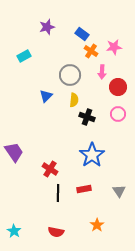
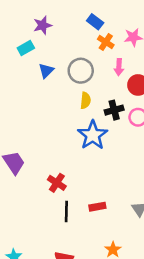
purple star: (47, 27) -> (43, 25), moved
blue triangle: (46, 96) -> (46, 71), moved
black cross: (87, 117) -> (114, 110), moved, turned -35
blue star: (92, 155) -> (93, 135), moved

